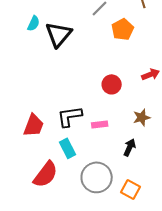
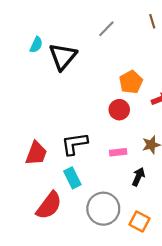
orange pentagon: (123, 29) -> (131, 82), moved
pink rectangle: (100, 124) -> (118, 152), moved

